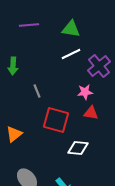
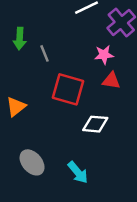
green arrow: (13, 66) -> (20, 39), moved

